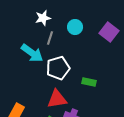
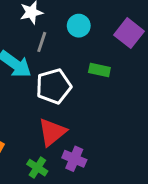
green rectangle: (89, 82) -> (99, 70), moved
red triangle: (57, 99) -> (52, 132), turned -30

